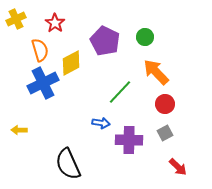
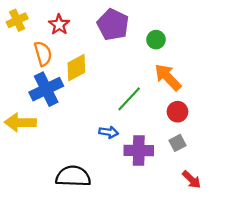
purple pentagon: (105, 41) -> (113, 25), moved
yellow arrow: (19, 130) -> (20, 122), moved, size x1.8
black semicircle: (68, 164) -> (73, 176), turned 116

